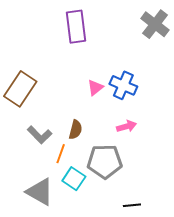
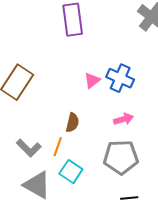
gray L-shape: (40, 135) -> (29, 148), moved
gray pentagon: (105, 161) -> (121, 157), moved

